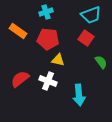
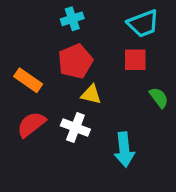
orange rectangle: (18, 31) -> (28, 80), moved
red square: (86, 38) -> (135, 60), turned -35
red pentagon: (48, 39) -> (75, 61), turned -30

